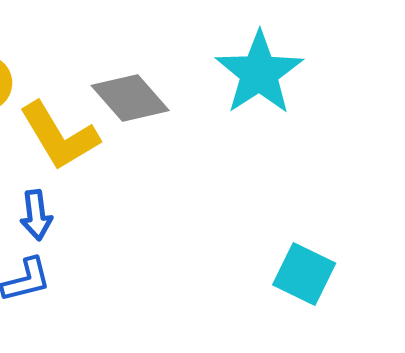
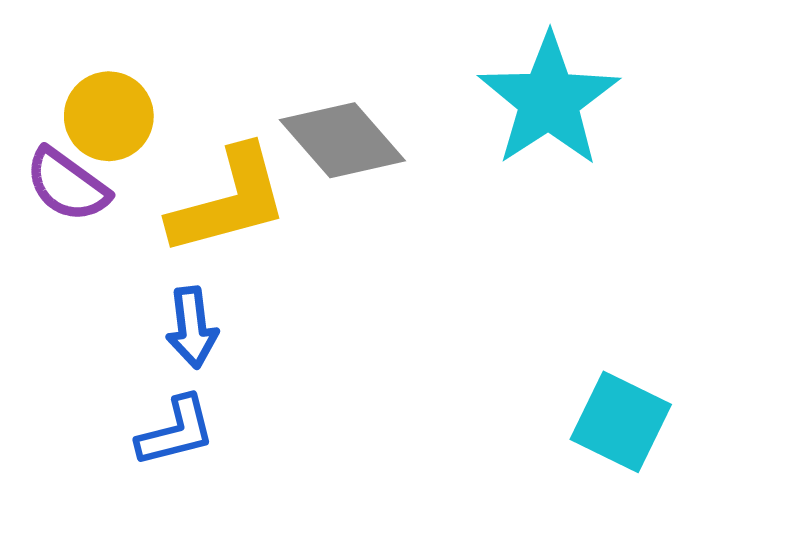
yellow L-shape: (59, 136) -> (229, 201), turned -74

